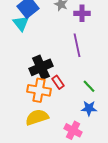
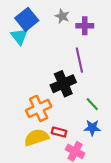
black cross: (41, 67) -> (63, 84), moved
red rectangle: (58, 82) -> (59, 132), moved, turned -40
orange cross: (39, 90) -> (39, 108), turned -35

